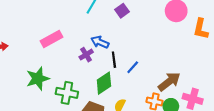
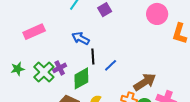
purple cross: (86, 55) -> (60, 68), moved
green star: (38, 79) -> (18, 69), size x0.6
green cross: (67, 93) -> (44, 72), moved, turned 30

